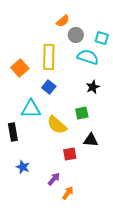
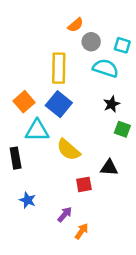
orange square: (20, 68) -> (24, 102), moved
blue square: (49, 87) -> (59, 104), size x1.5
green square: (82, 113) -> (122, 129), moved, turned 32

